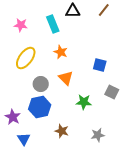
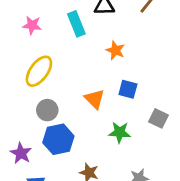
orange star: (61, 52) -> (115, 50), moved
blue square: (100, 65) -> (128, 89), moved
gray circle: (41, 84) -> (47, 110), moved

